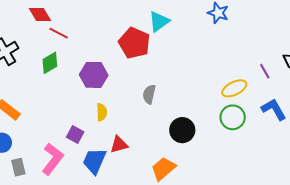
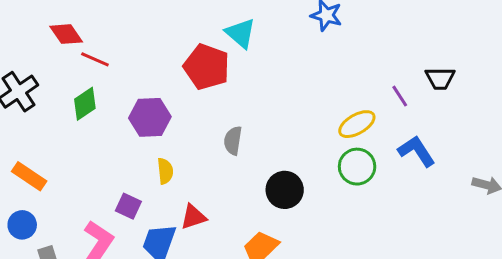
cyan triangle: (159, 22) -> (241, 33), turned -40

